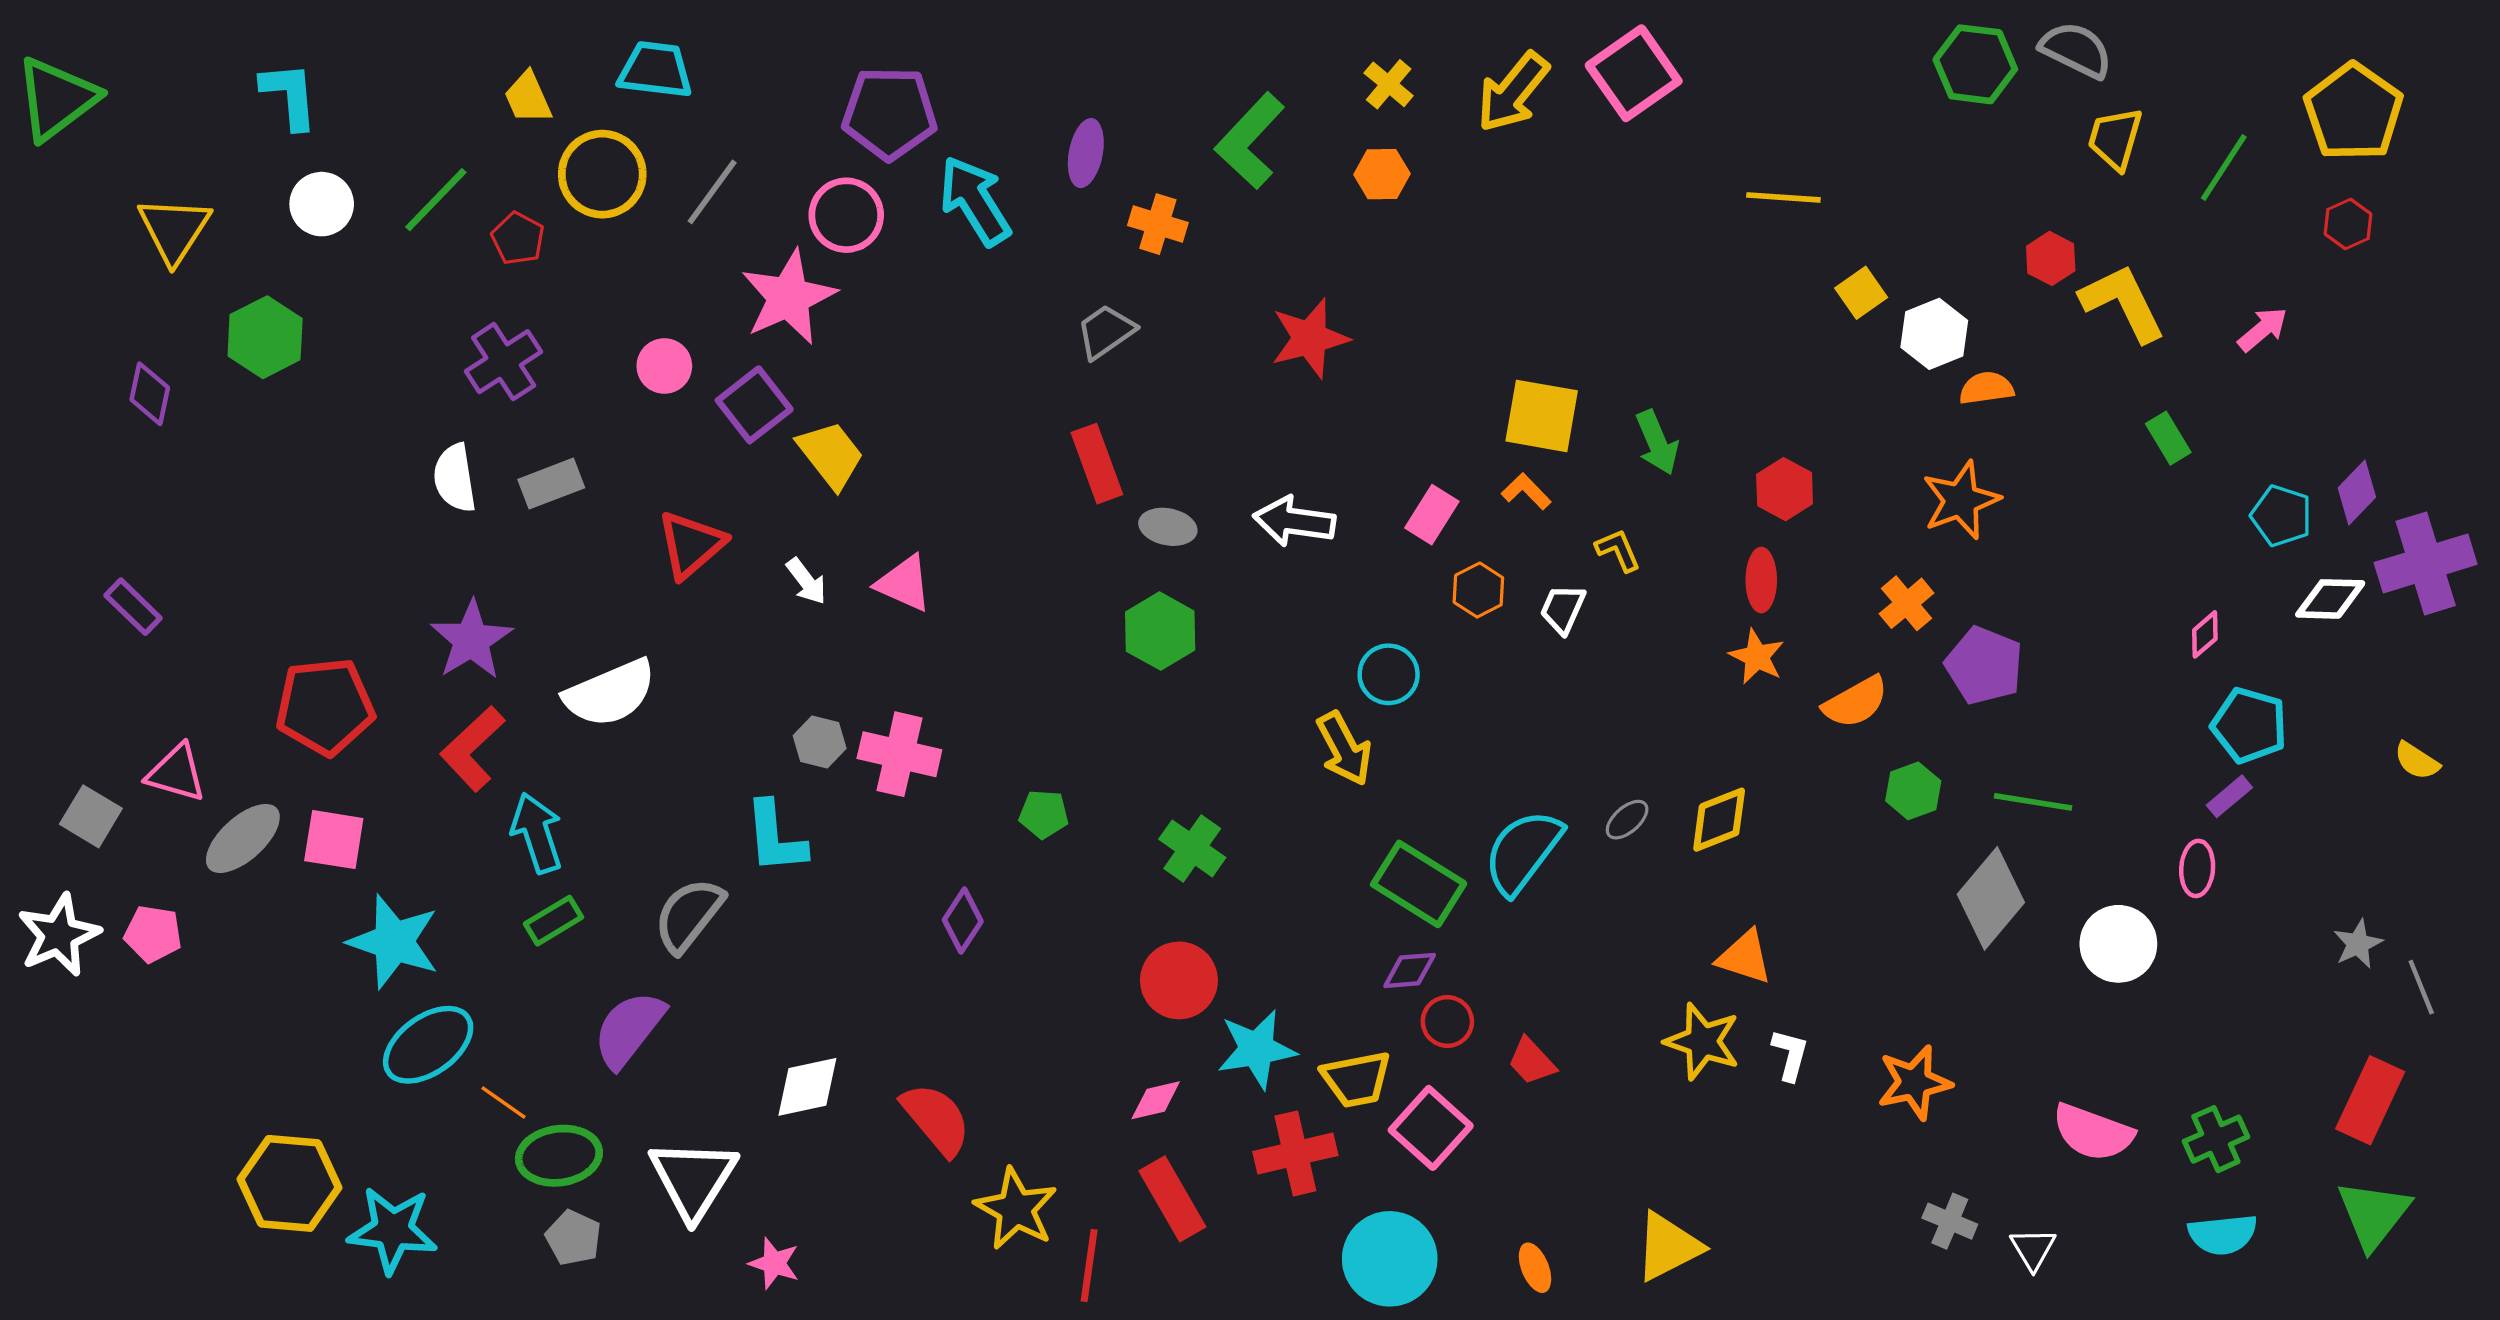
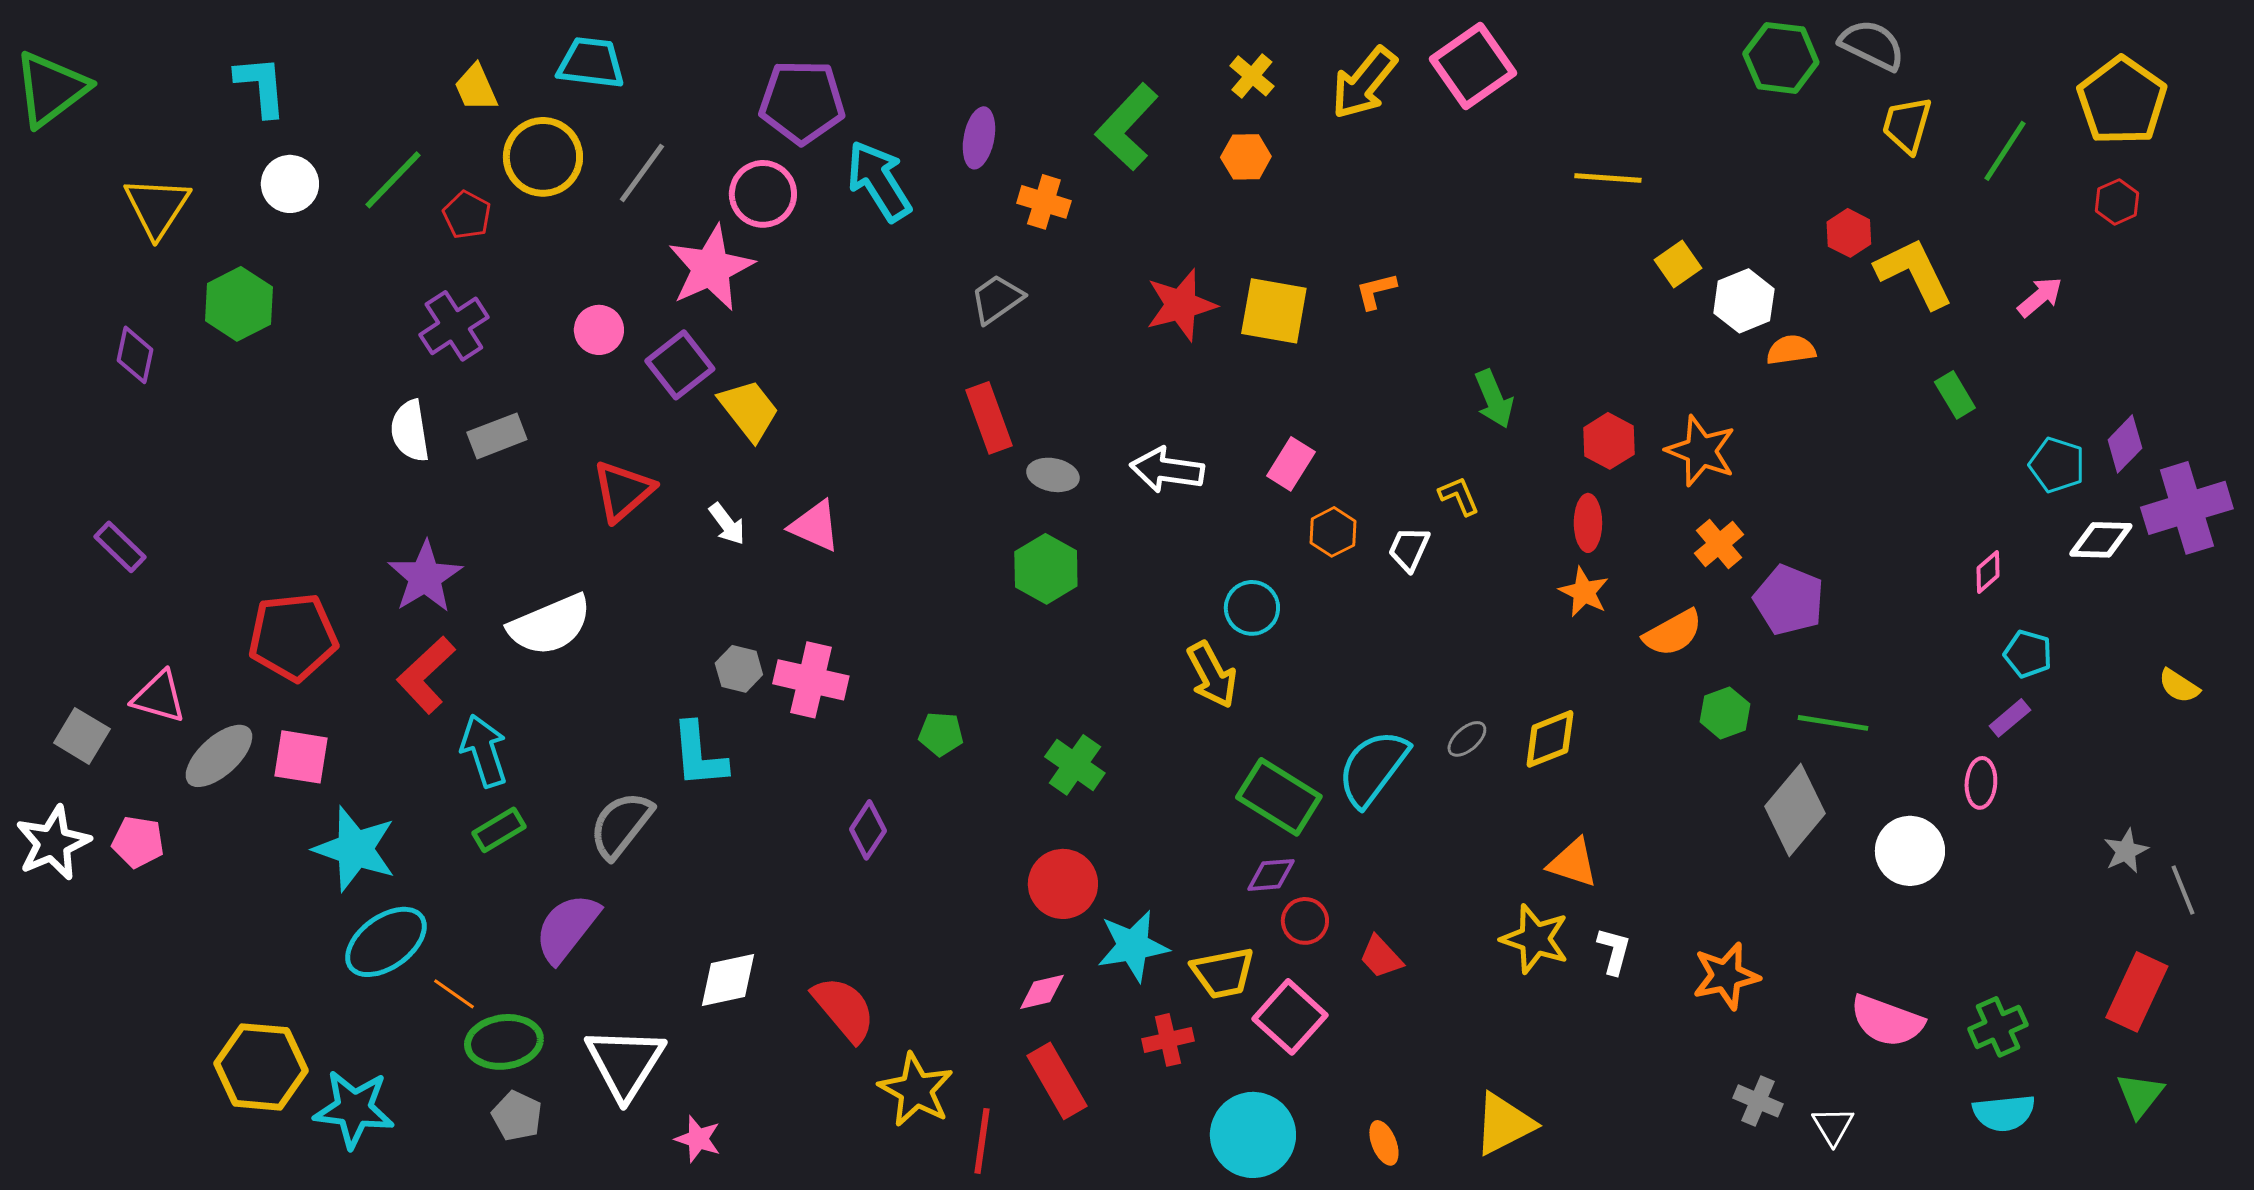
yellow square: (1542, 416) -> (1274, 311), moved
orange L-shape: (1526, 491) -> (1376, 291), moved, turned -60
orange star: (1961, 500) -> (1701, 451), moved, turned -30
cyan pentagon: (2249, 725) -> (2028, 654), size x0.7
red cross: (1295, 1153) -> (1168, 1040), size x0.7
green triangle: (2373, 1214) -> (2140, 1095), size x0.7

